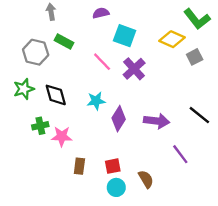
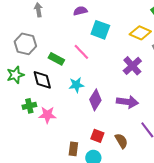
green rectangle: (64, 42) -> (56, 59), moved
purple cross: (134, 69) -> (132, 66), moved
brown rectangle: (79, 166) -> (73, 149), moved
red square: (113, 166) -> (97, 136), moved, turned 32
brown semicircle: (146, 179) -> (121, 141), moved

